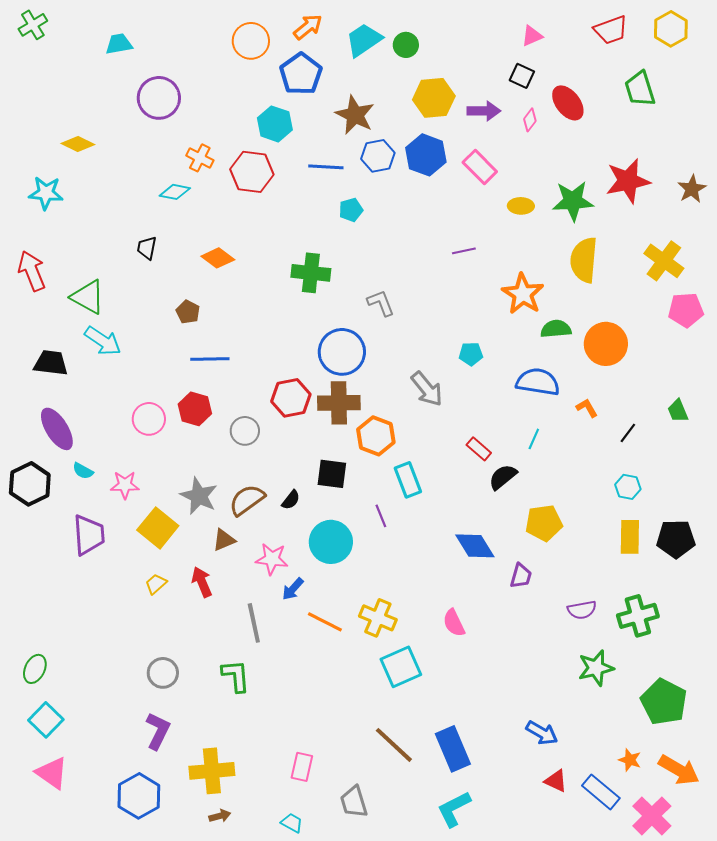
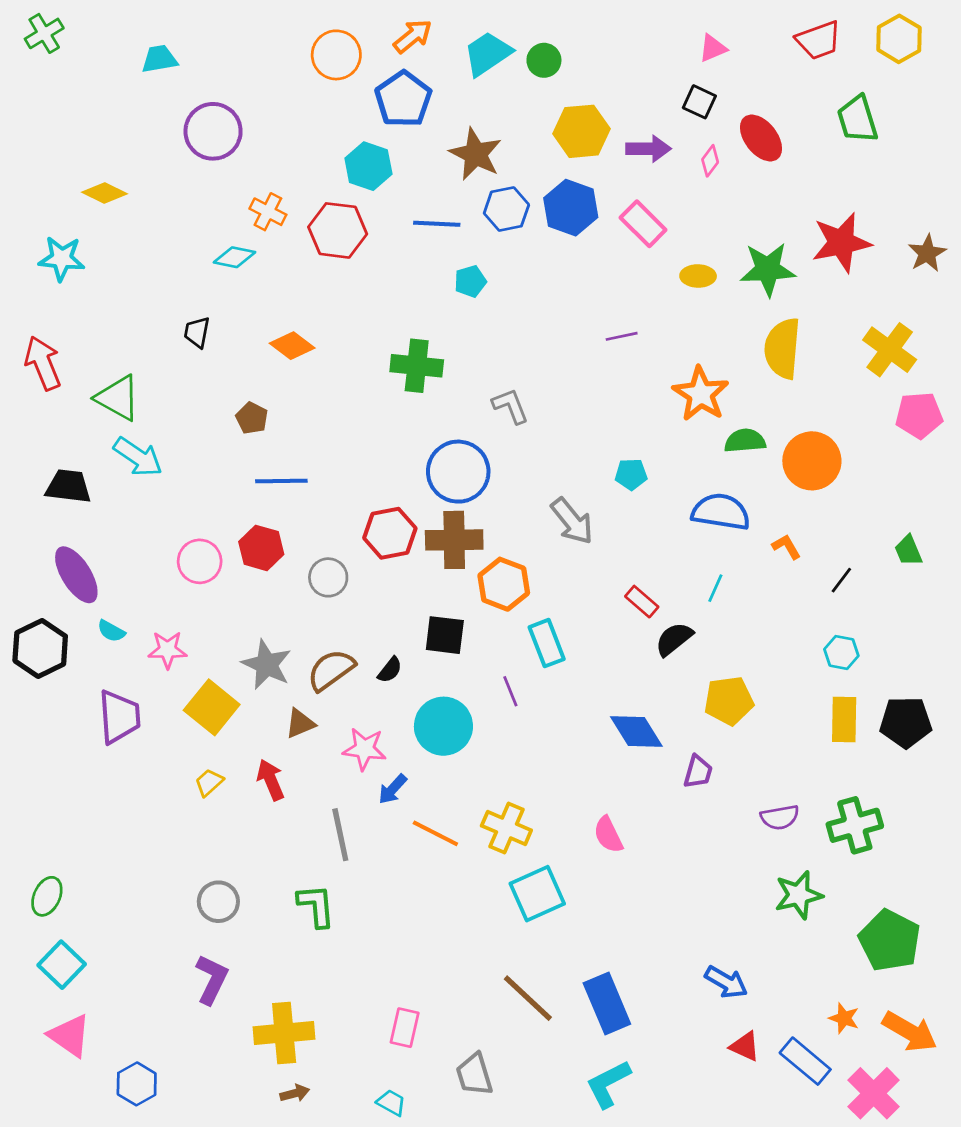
blue hexagon: (139, 796) -> (137, 1084), moved, size x0.7

